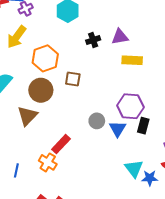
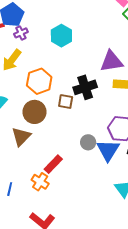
purple triangle: (120, 37) -> (111, 61), size x1.4
black cross: (93, 40) -> (85, 87), moved, size x1.6
blue triangle: (118, 129) -> (108, 150), size x1.4

